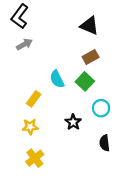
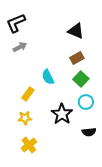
black L-shape: (20, 16) -> (16, 23), turned 30
green square: (85, 81) -> (81, 79), moved
black star: (73, 122) -> (62, 114), size x1.5
black semicircle: (105, 143) -> (89, 132), turned -88

